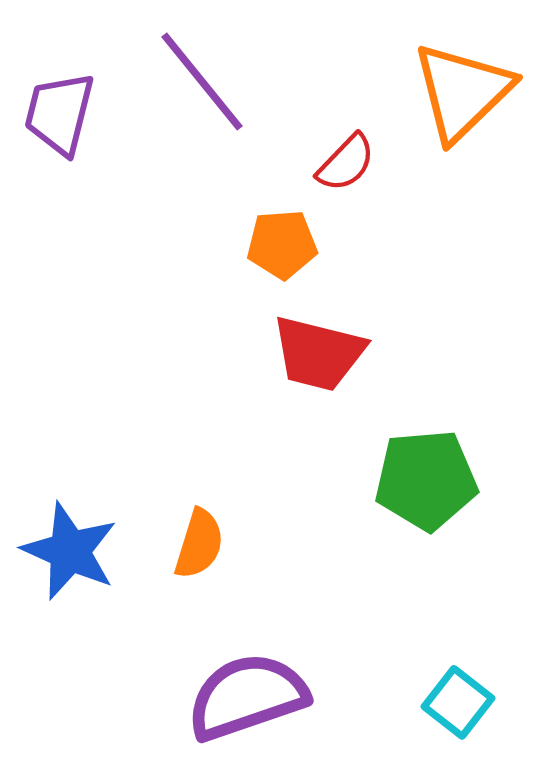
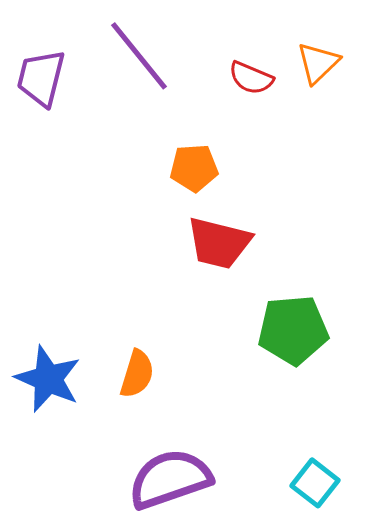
orange triangle: (462, 92) -> (318, 63), size x0.6
red semicircle: (346, 163) -> (251, 78), moved, turned 69

